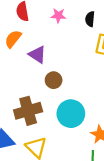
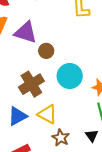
purple triangle: (37, 55) -> (26, 32), size x1.4

